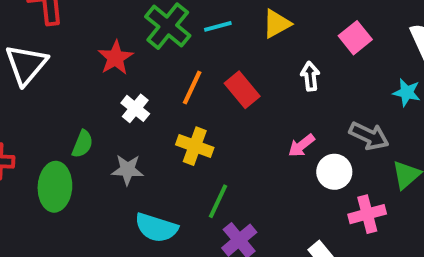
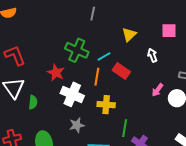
cyan line: (218, 26) -> (104, 56), moved
pink square: (355, 38) -> (169, 31), turned -35
white cross: (135, 108) -> (72, 94), size x1.6
green semicircle: (82, 144) -> (33, 102), moved

